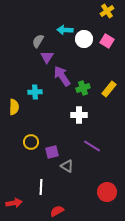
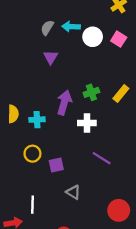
gray semicircle: (38, 41) -> (47, 28), moved
purple arrow: (62, 76) -> (64, 103), moved, turned 50
cyan cross: (35, 92) -> (37, 120), moved
gray triangle: (67, 166) -> (73, 192), moved
white line: (41, 187) -> (32, 205), moved

